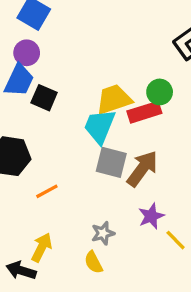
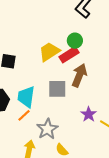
cyan trapezoid: (100, 126) -> (26, 97), moved
brown arrow: (142, 169) -> (79, 75), moved
gray star: (103, 233) -> (47, 129), moved, size x1.5

